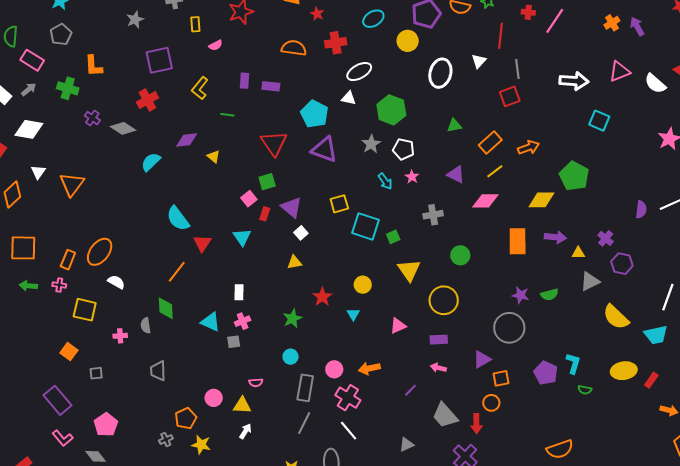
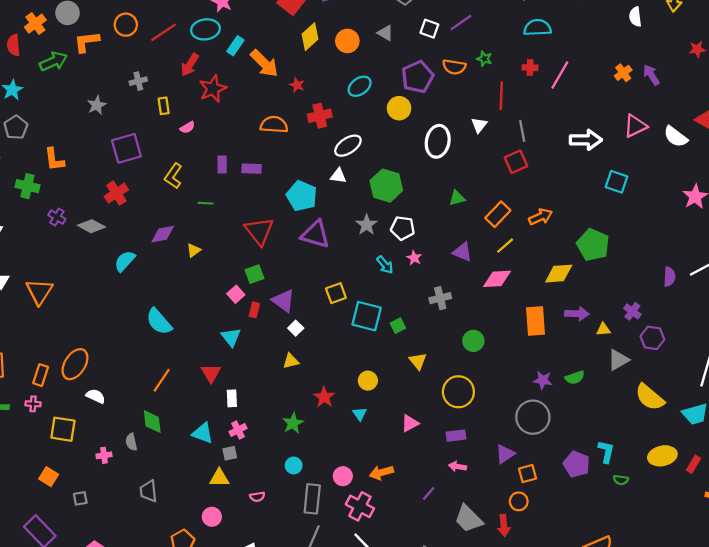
yellow triangle: (214, 157) -> (194, 250), turned 48
red triangle: (202, 243) -> (211, 373), moved
yellow triangle: (409, 270) -> (418, 361), size x0.7
yellow triangle: (242, 405) -> (219, 478), moved

